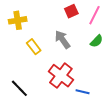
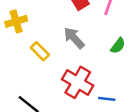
green semicircle: (97, 41) -> (118, 46), moved

